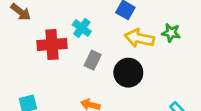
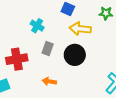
green star: (171, 33) -> (106, 13), moved
red cross: (52, 44) -> (17, 59), moved

